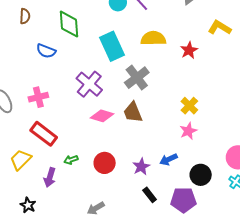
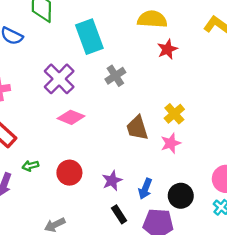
yellow semicircle: (153, 38) -> (152, 19), moved
red star: (189, 50) -> (167, 49), moved
gray cross: (137, 78) -> (115, 76), size x0.7
brown trapezoid: (133, 112) -> (137, 128), moved
blue arrow: (169, 159) -> (145, 189), moved, turned -48

